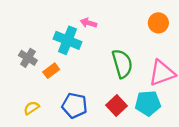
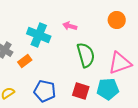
pink arrow: (88, 23) -> (70, 26), moved
red square: (116, 106) -> (81, 91), turned -30

